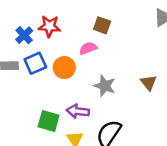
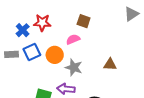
brown triangle: (149, 83) -> (110, 64), moved, turned -48
gray star: (105, 86) -> (74, 67), moved

